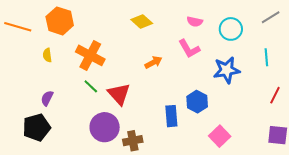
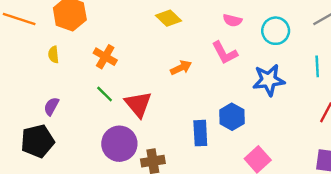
orange cross: (90, 55) -> (105, 57), size x0.7

